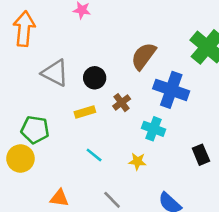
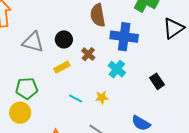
brown semicircle: (144, 56) -> (98, 15), turned -35
cyan cross: (154, 129) -> (117, 69), turned 30
yellow star: (137, 161) -> (102, 98), moved

